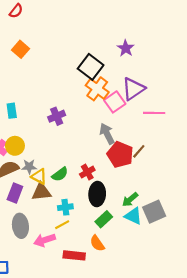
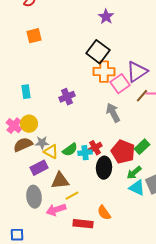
purple star: (126, 48) -> (106, 17), moved
orange square: (20, 49) -> (34, 36), turned 35
orange cross: (97, 89) -> (104, 72), turned -35
brown line: (139, 151) -> (142, 96), moved
red pentagon: (120, 155) -> (123, 152), moved
brown triangle: (41, 192) -> (60, 181), moved
purple rectangle: (15, 193) -> (39, 168), moved, turned 42
cyan cross: (65, 207) -> (85, 153), moved
green rectangle: (104, 219) -> (142, 147), moved

